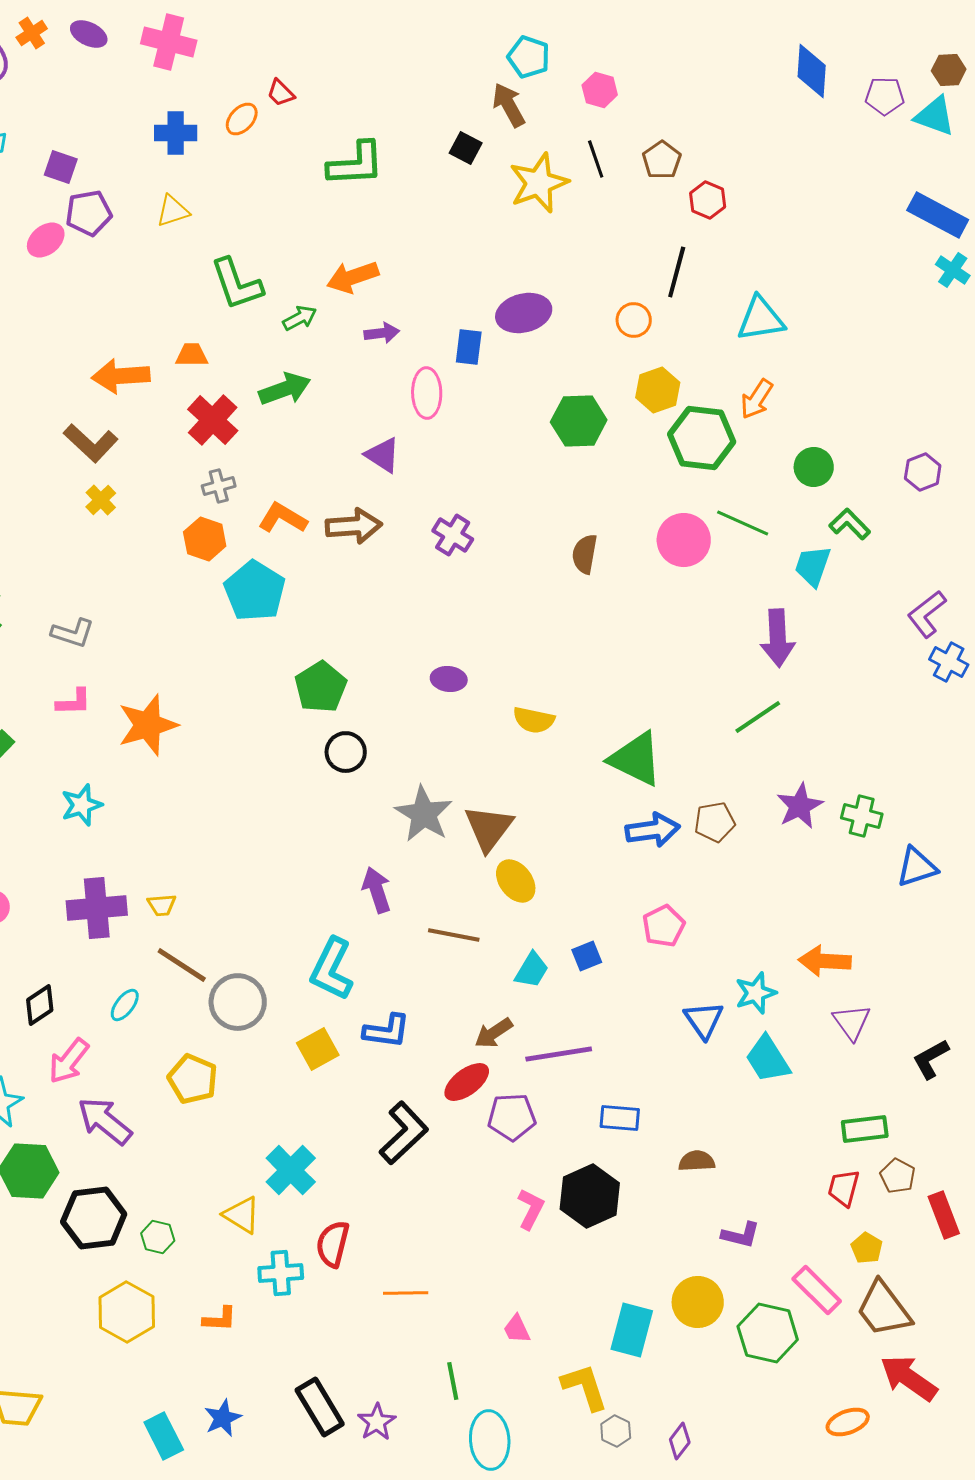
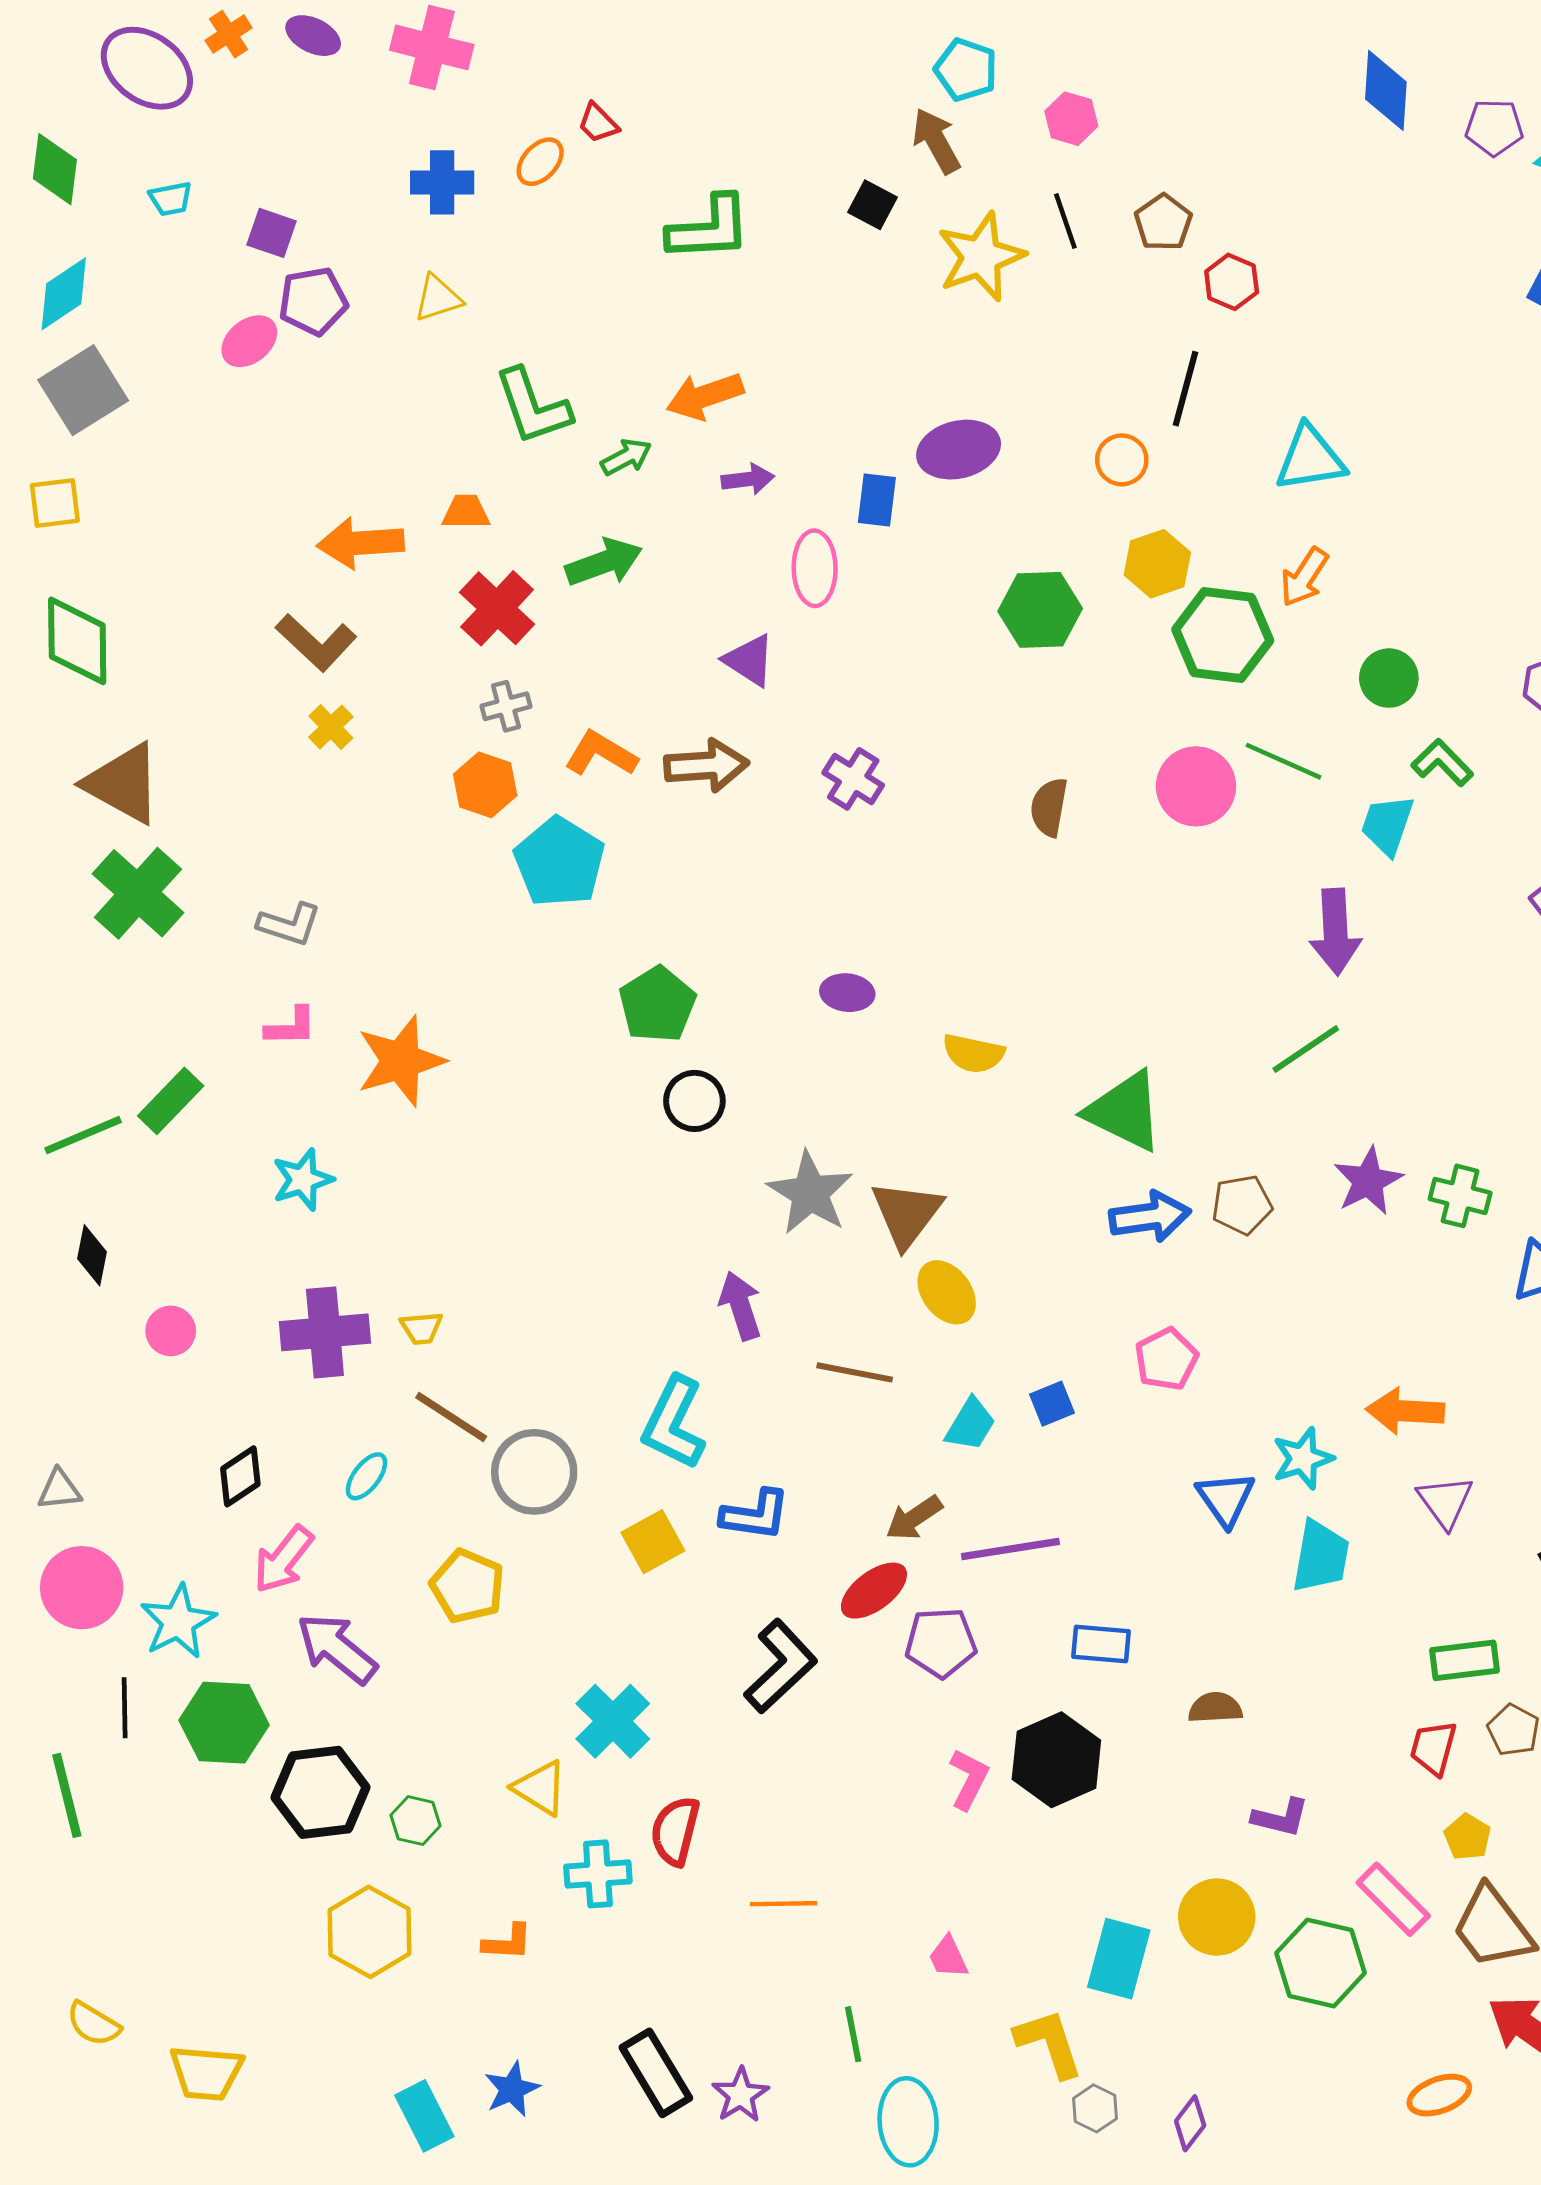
cyan trapezoid: (768, 1059) -> (1321, 1556), turned -138

